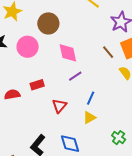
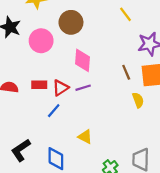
blue line: (91, 98) -> (54, 111), moved
red triangle: (59, 106) -> (60, 88), moved
yellow triangle: (89, 118) -> (85, 137), turned 40

